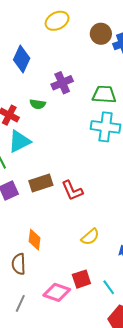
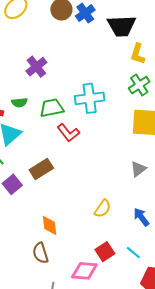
green trapezoid: (104, 94) -> (52, 108), moved
green semicircle: (38, 104) -> (19, 102), moved
red L-shape: (72, 191) -> (68, 133), moved

